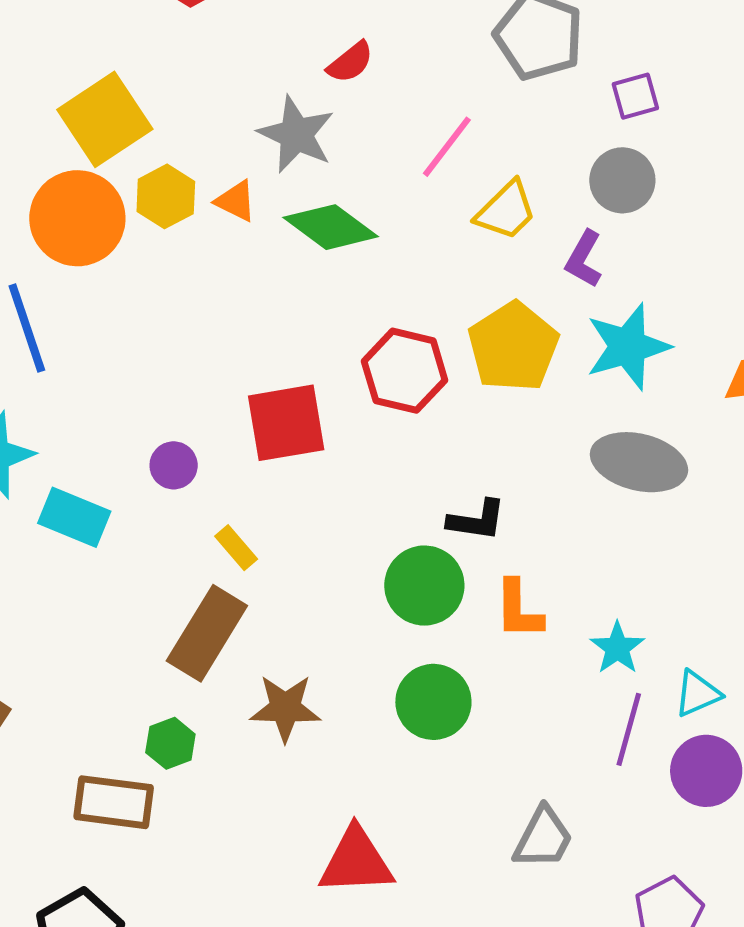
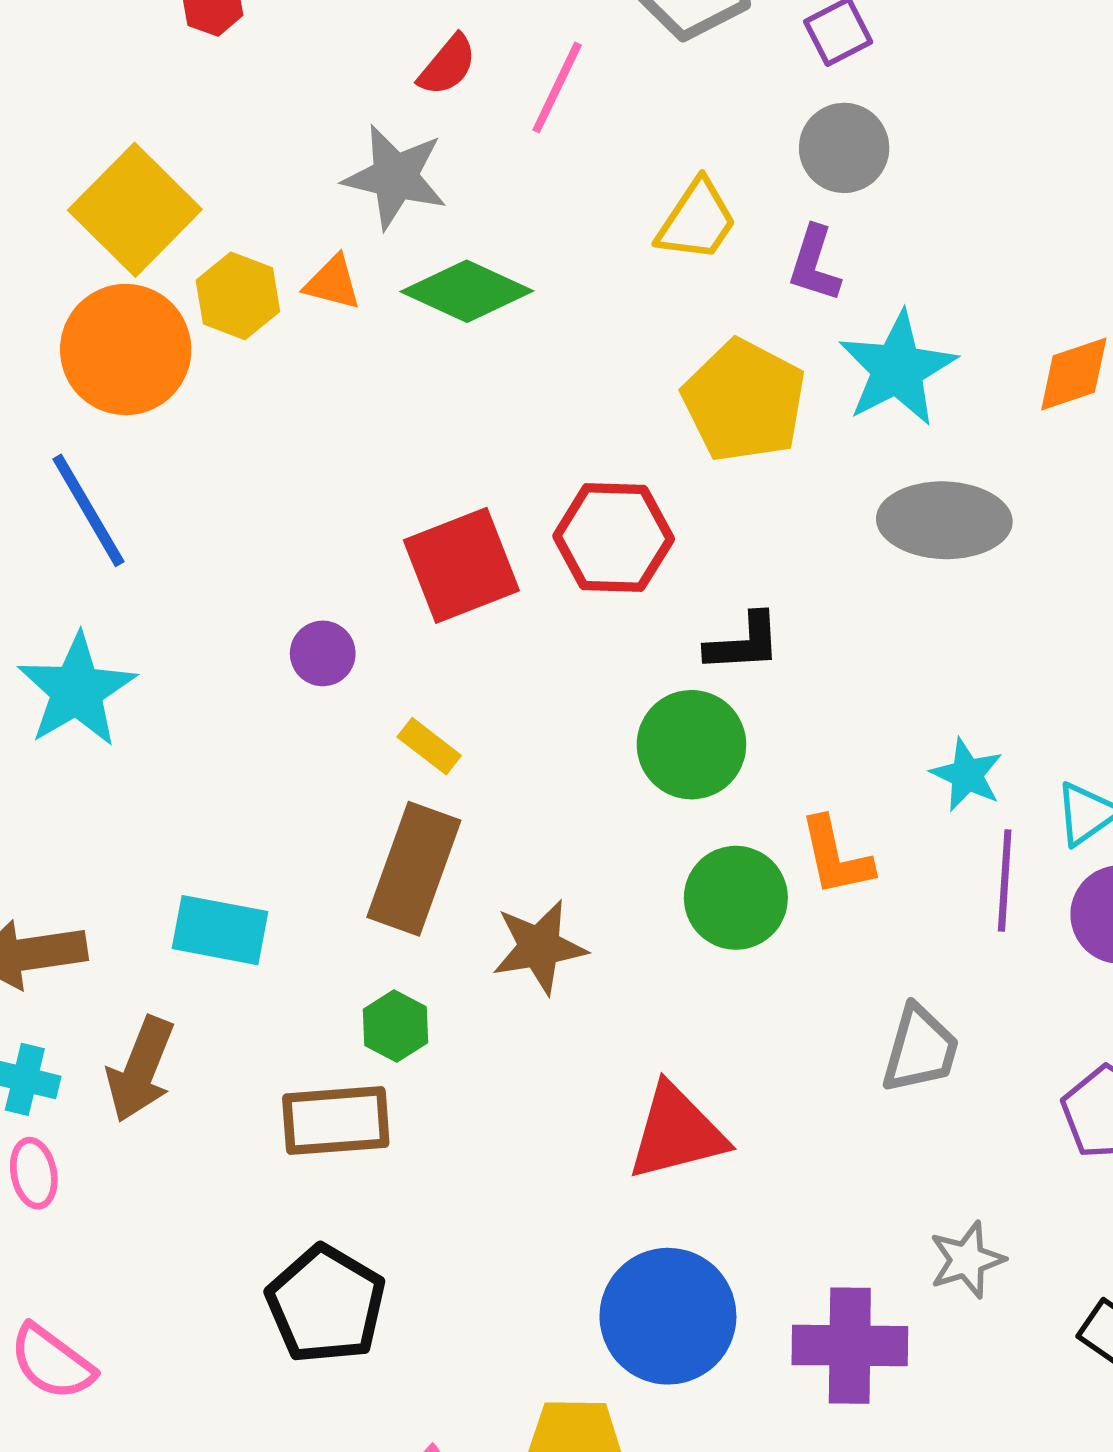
pink line: (447, 147) -> (557, 88), moved
red hexagon: (405, 371) -> (614, 538), moved
cyan rectangle: (74, 517) -> (220, 930), moved
orange L-shape: (519, 609) -> (836, 857), moved

